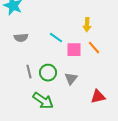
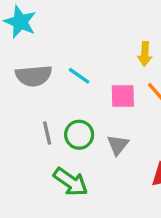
gray semicircle: (21, 38) -> (34, 76), size x1.5
cyan line: (56, 38) -> (79, 76), moved

